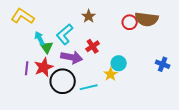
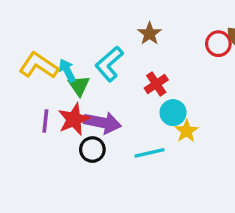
yellow L-shape: (23, 16) -> (39, 66), moved
purple arrow: (72, 57) -> (102, 123), moved
cyan circle: (119, 63) -> (173, 113), moved
black circle: (63, 81) -> (92, 150), moved, size x0.6

